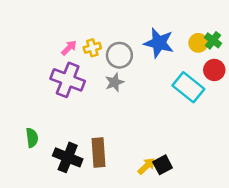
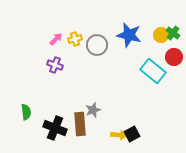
purple cross: (68, 80) -> (55, 65), size x0.6
gray star: (114, 82) -> (93, 110), moved
yellow arrow: (147, 166) -> (119, 135), turned 49

